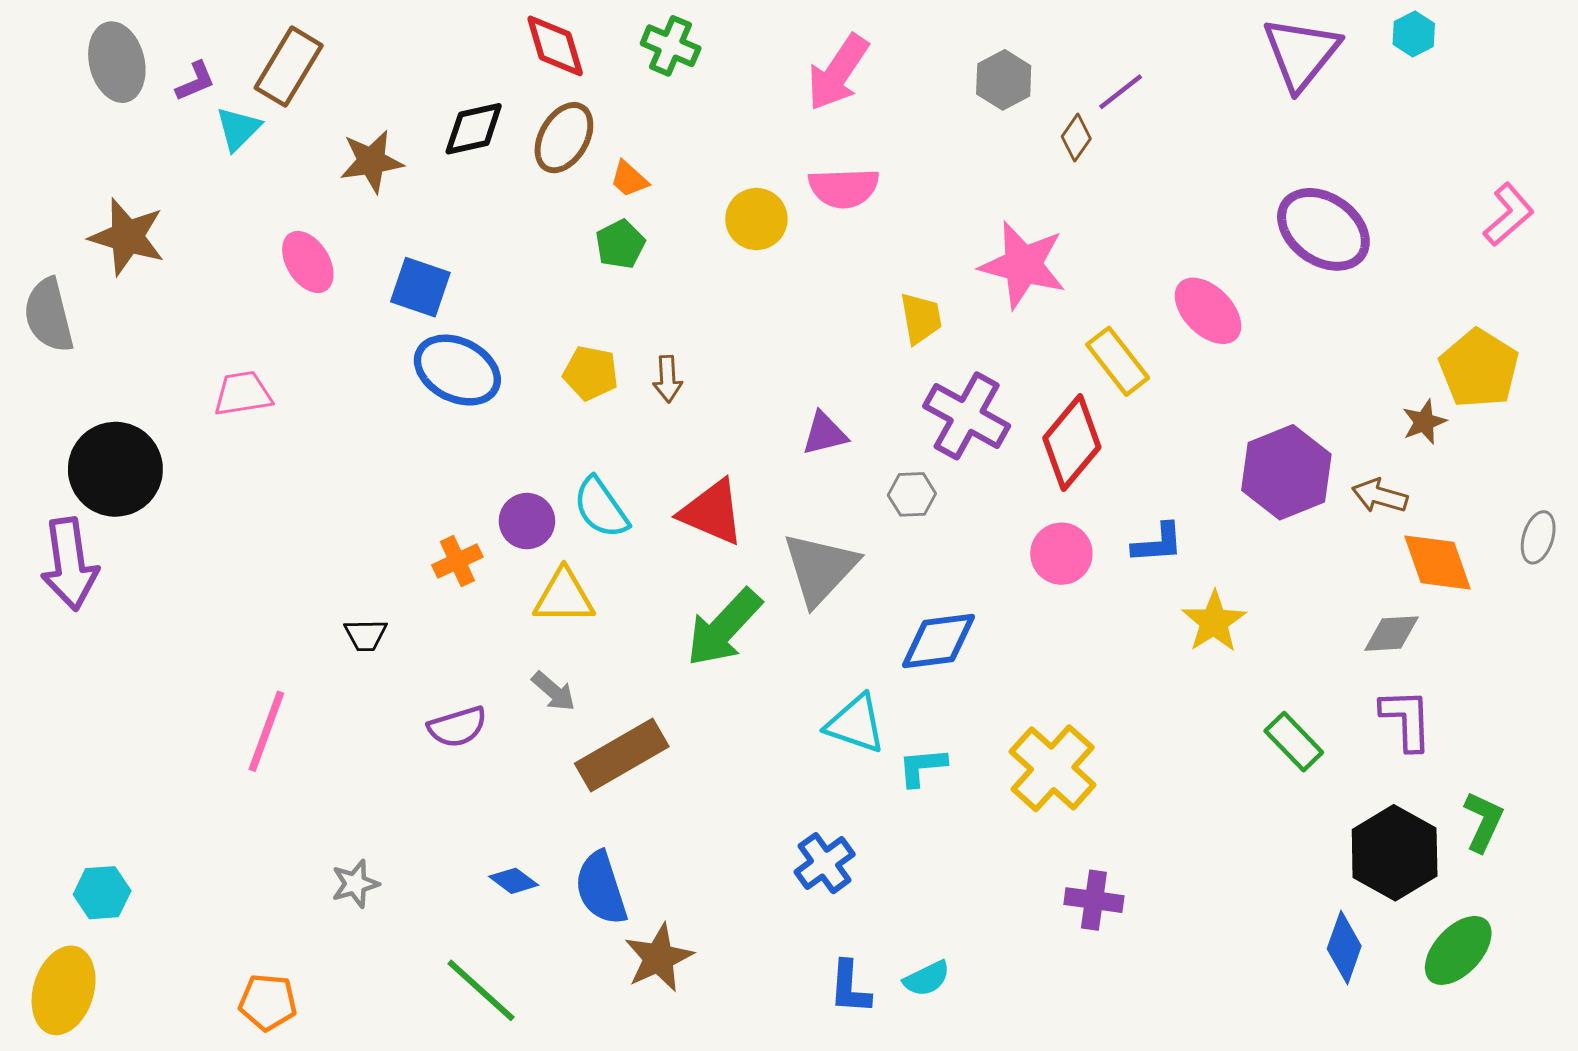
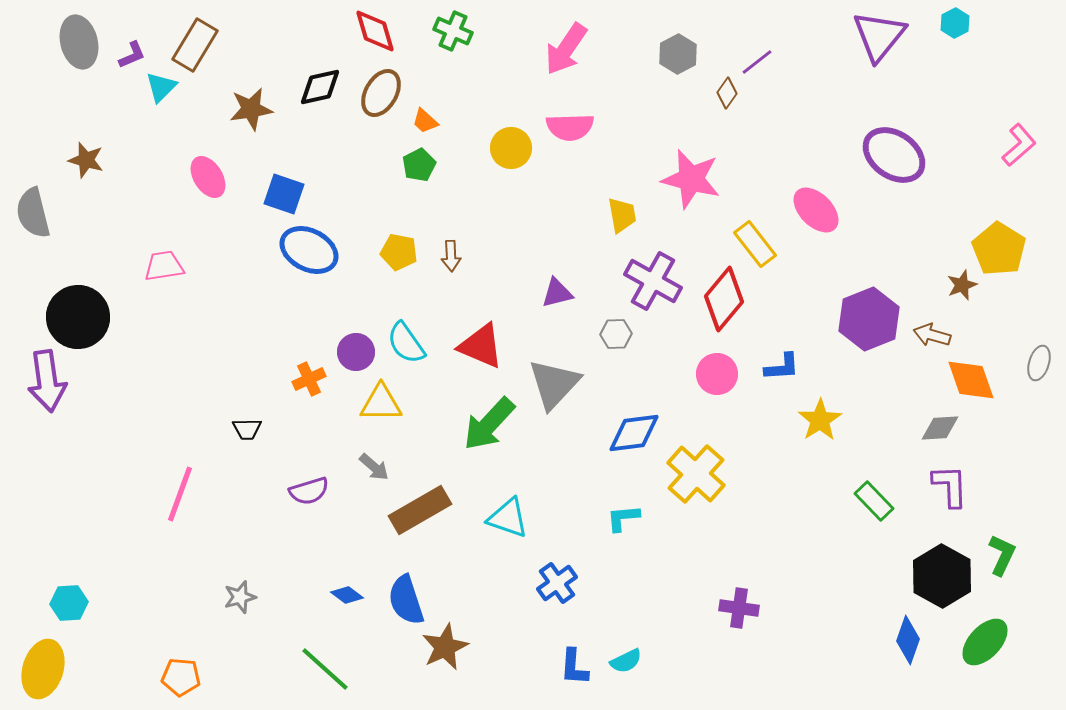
brown star: (127, 237) -> (86, 160), size x0.7
cyan triangle: (856, 724) -> (508, 518), moved
yellow cross: (1053, 768) -> (696, 474), moved

